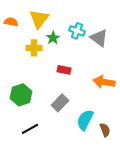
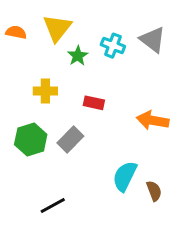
gray triangle: (99, 38) -> (153, 40), moved
yellow cross: (34, 48) -> (45, 91), moved
gray rectangle: (60, 103) -> (70, 139), moved
black line: (30, 129) -> (53, 206), moved

